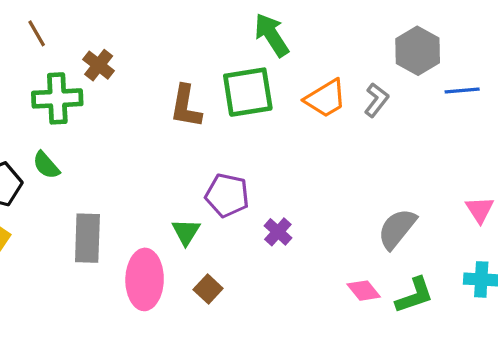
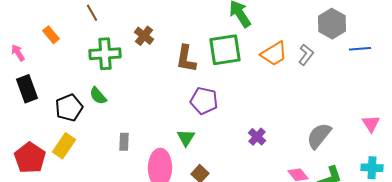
brown cross: (99, 65) -> (144, 36), moved
purple pentagon: (227, 195) -> (204, 101), moved
purple cross: (278, 232) -> (257, 137), moved
gray rectangle: (87, 238) -> (124, 142), size x0.6

